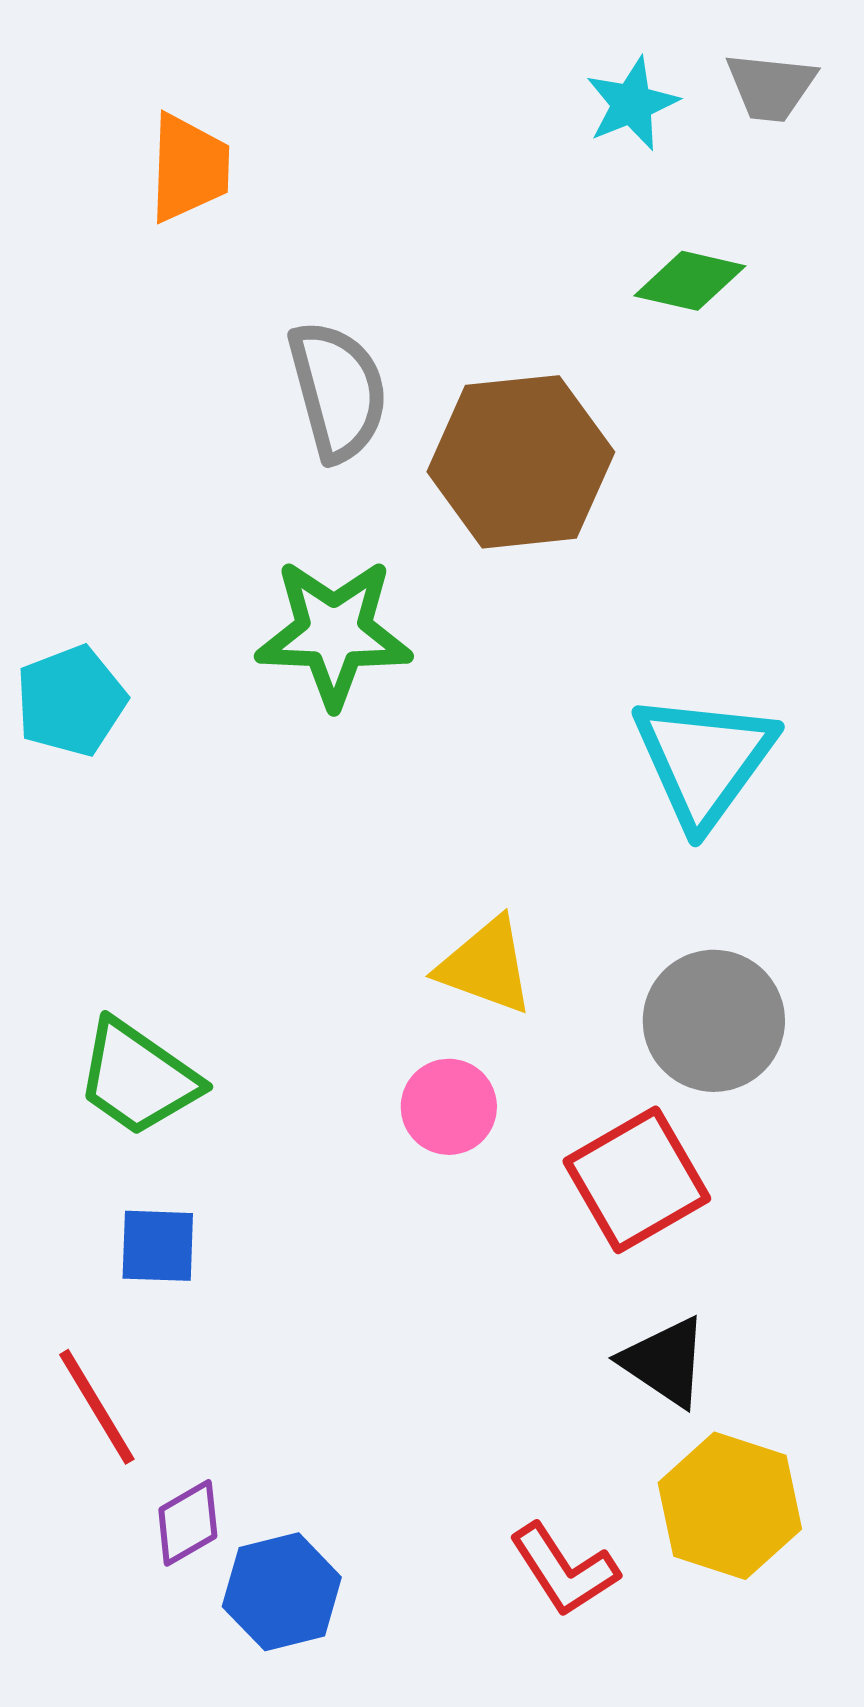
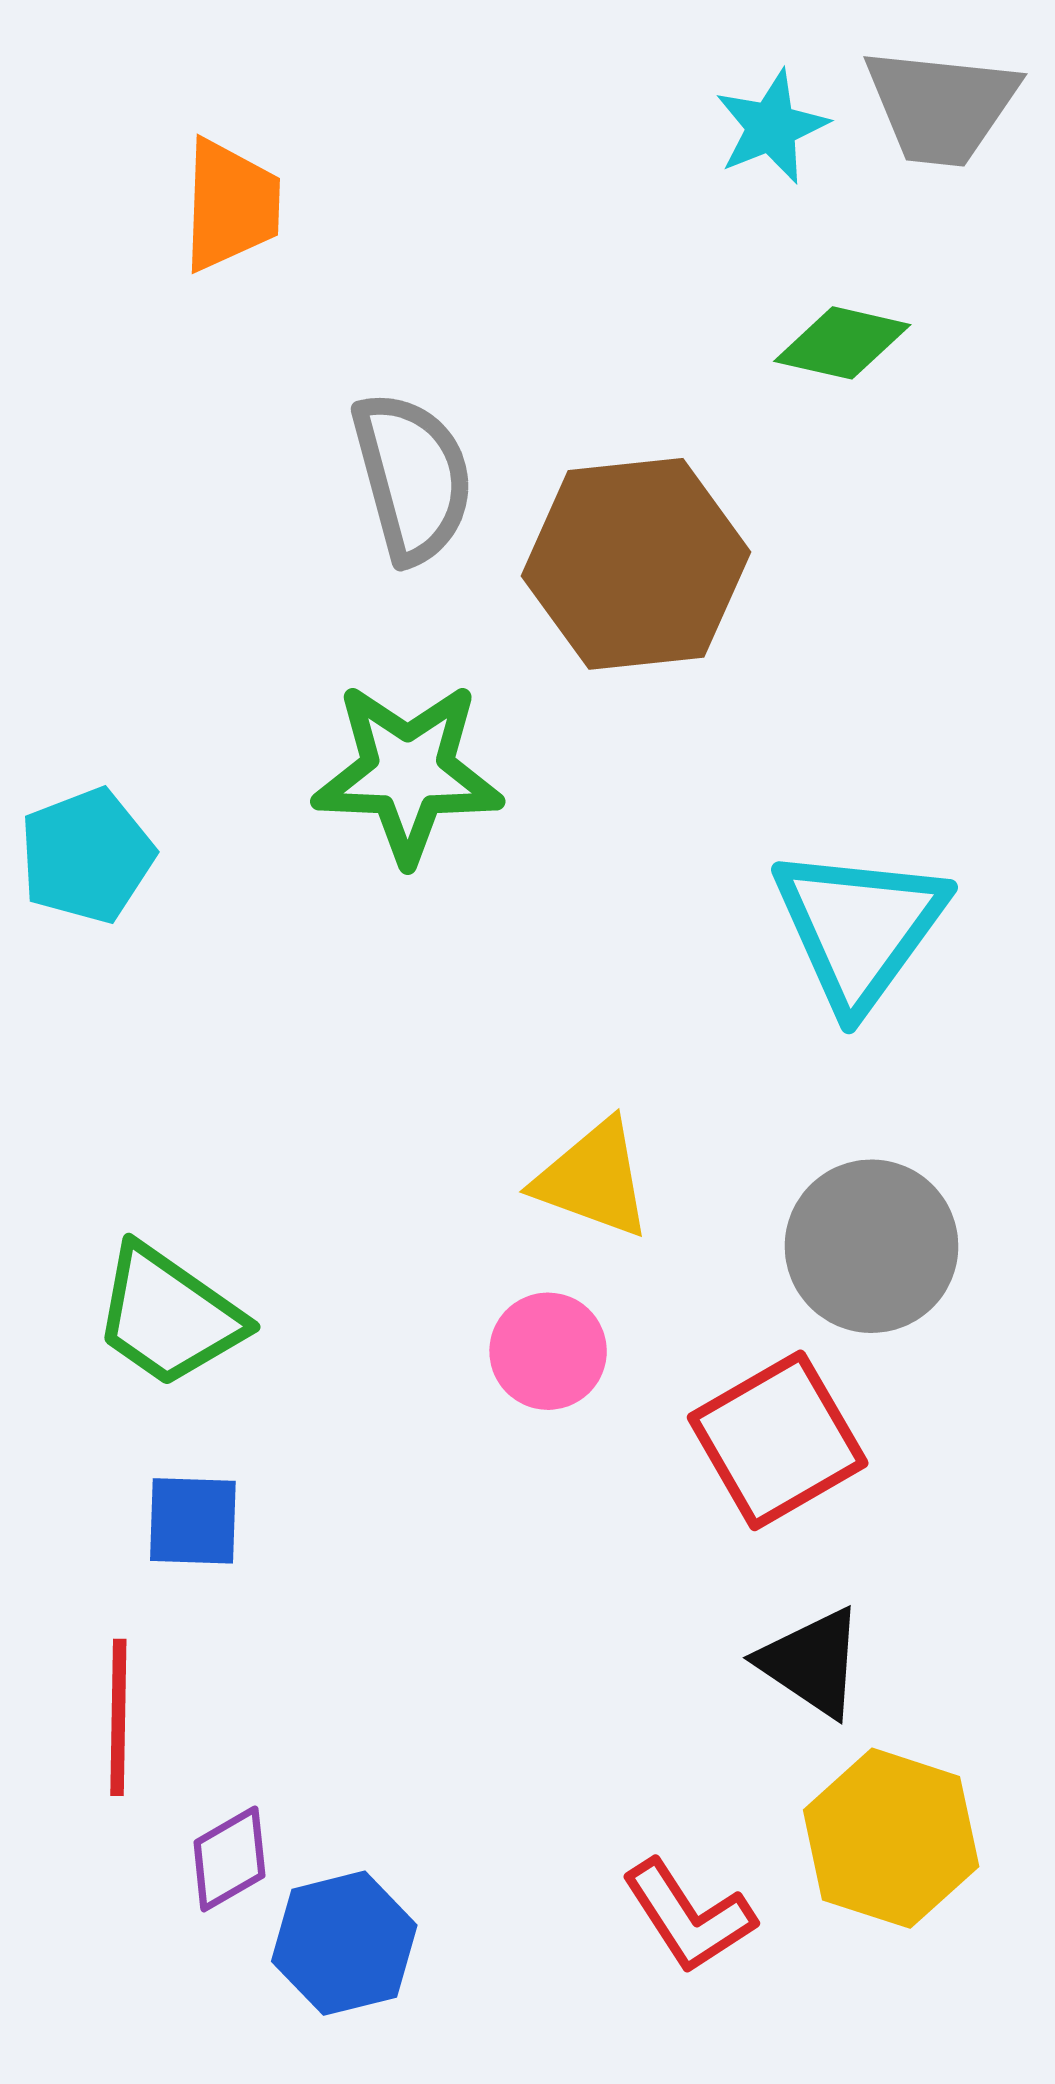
gray trapezoid: (771, 87) -> (941, 106), size x1.4
red line: (97, 1407) -> (118, 1717), turned 32

